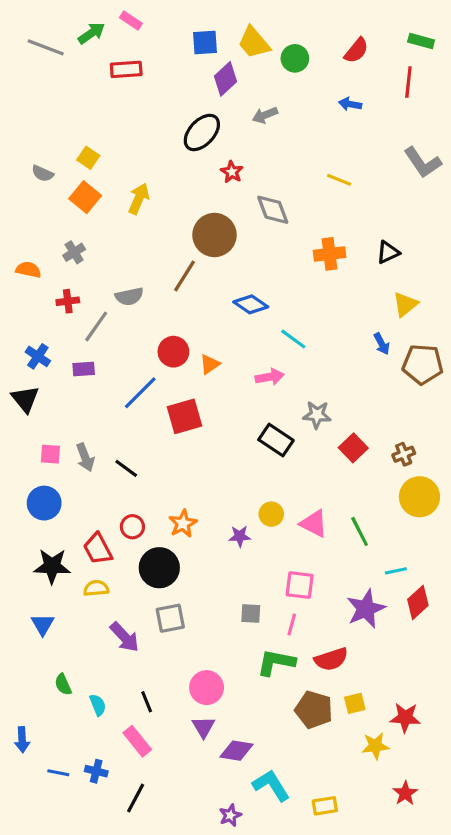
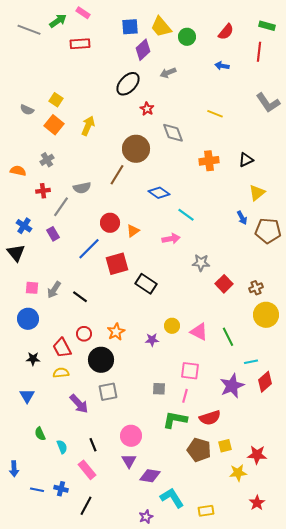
purple rectangle: (84, 369) -> (53, 234), turned 64
black rectangle: (276, 440) -> (146, 284), moved
gray arrow: (85, 457) -> (54, 290), turned 54
black star: (52, 566) -> (33, 359), size x0.6

